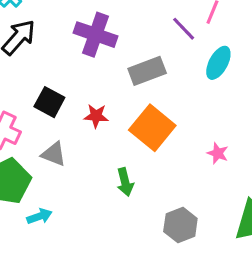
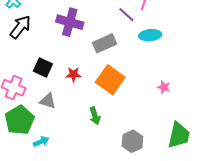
cyan ellipse: (218, 63) -> (150, 35), turned 60
pink star: (218, 153) -> (164, 87), moved

